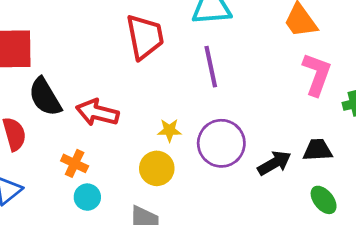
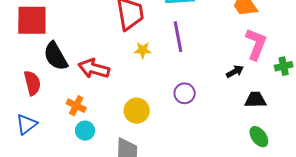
yellow star: (169, 130) -> (143, 50), moved
purple circle: (221, 143) -> (185, 93), size x0.6
black arrow: (274, 163) -> (235, 72), moved, size x0.7

